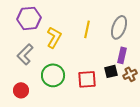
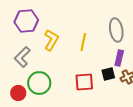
gray ellipse: (119, 27) -> (116, 30), turned -30
yellow line: (87, 29) -> (83, 42), moved
green circle: (53, 75) -> (39, 83), moved

